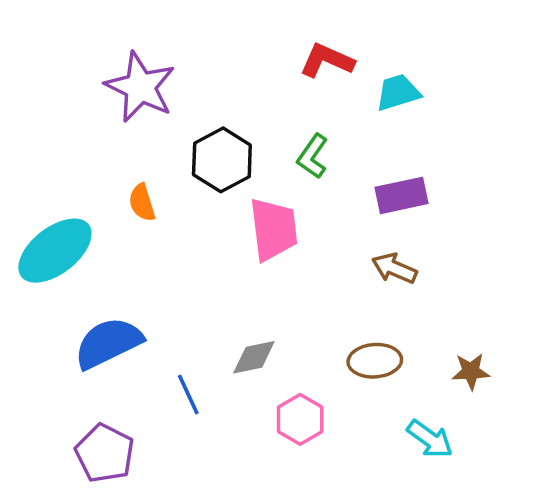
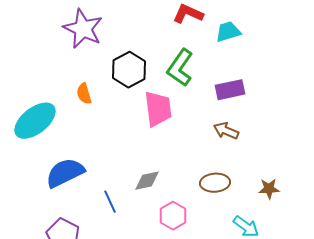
green L-shape: (313, 156) -> (180, 68), size x1.5

